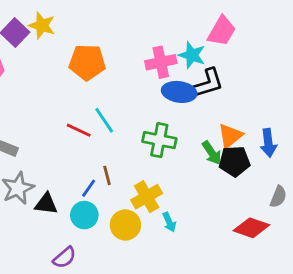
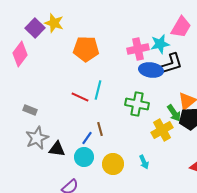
cyan star: (192, 55) -> (160, 44), turned -30
cyan line: (104, 120) -> (98, 90), turned 48
yellow cross: (147, 197) -> (162, 130), moved

